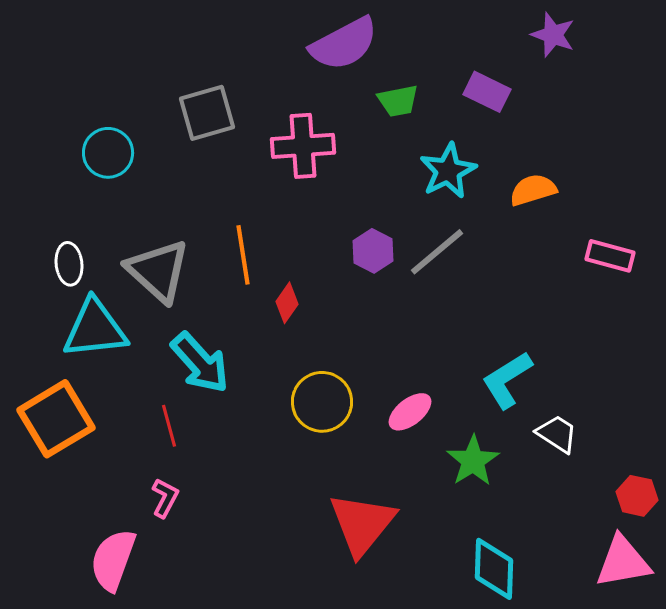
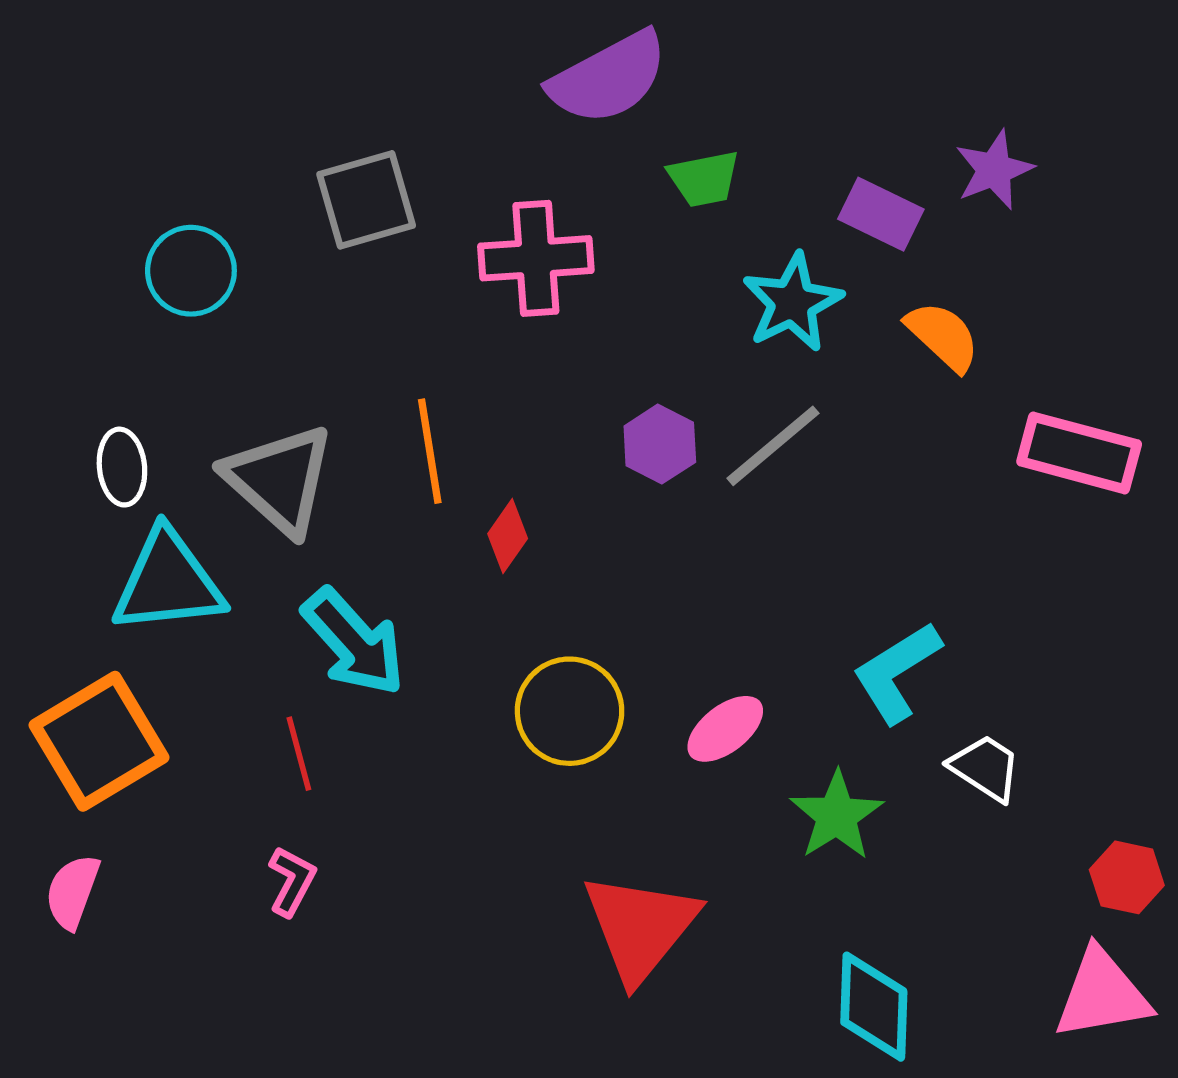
purple star: (553, 35) -> (994, 170), moved, turned 30
purple rectangle: (487, 92) -> (881, 214), moved
orange semicircle: (533, 190) -> (943, 336), turned 60
pink rectangle: (610, 256) -> (1079, 453), size x1.4
pink semicircle: (113, 560) -> (72, 892), moved, size x0.7

